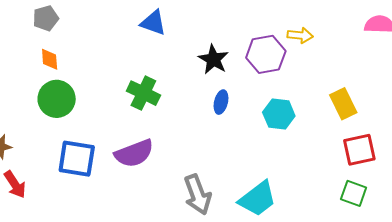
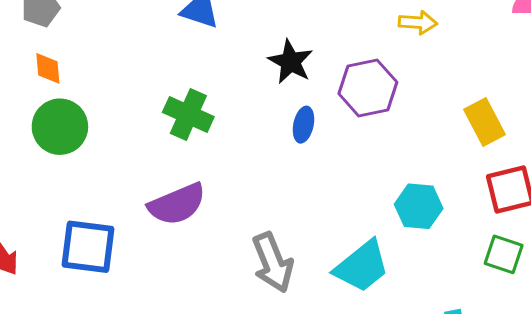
purple hexagon: (266, 54) -> (368, 88), moved
cyan hexagon: (279, 114) -> (419, 206), moved
blue square: (77, 159) -> (88, 247), moved

